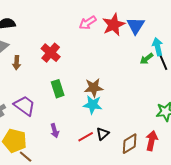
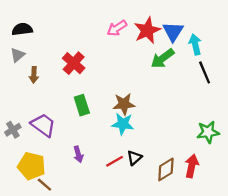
cyan arrow: (158, 47) -> (195, 44), moved
green arrow: (147, 59) -> (162, 58), moved, size x1.5

